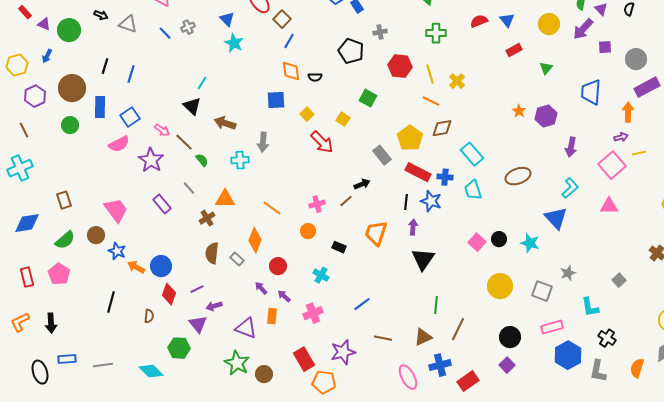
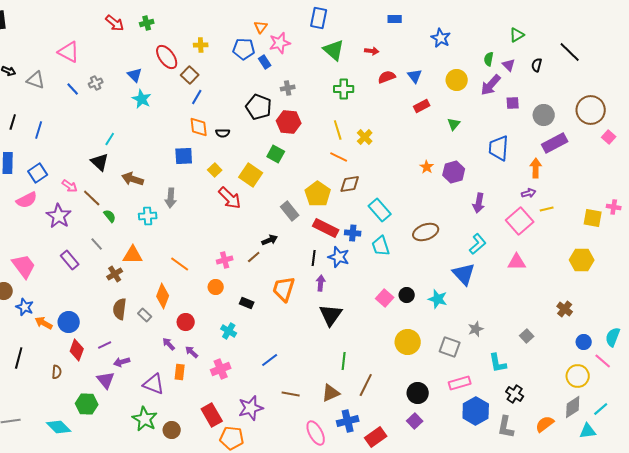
red hexagon: (400, 66) -> (289, 122), moved
yellow square: (343, 119) -> (251, 175), size x1.6
orange semicircle: (637, 368) -> (545, 424), turned 36

